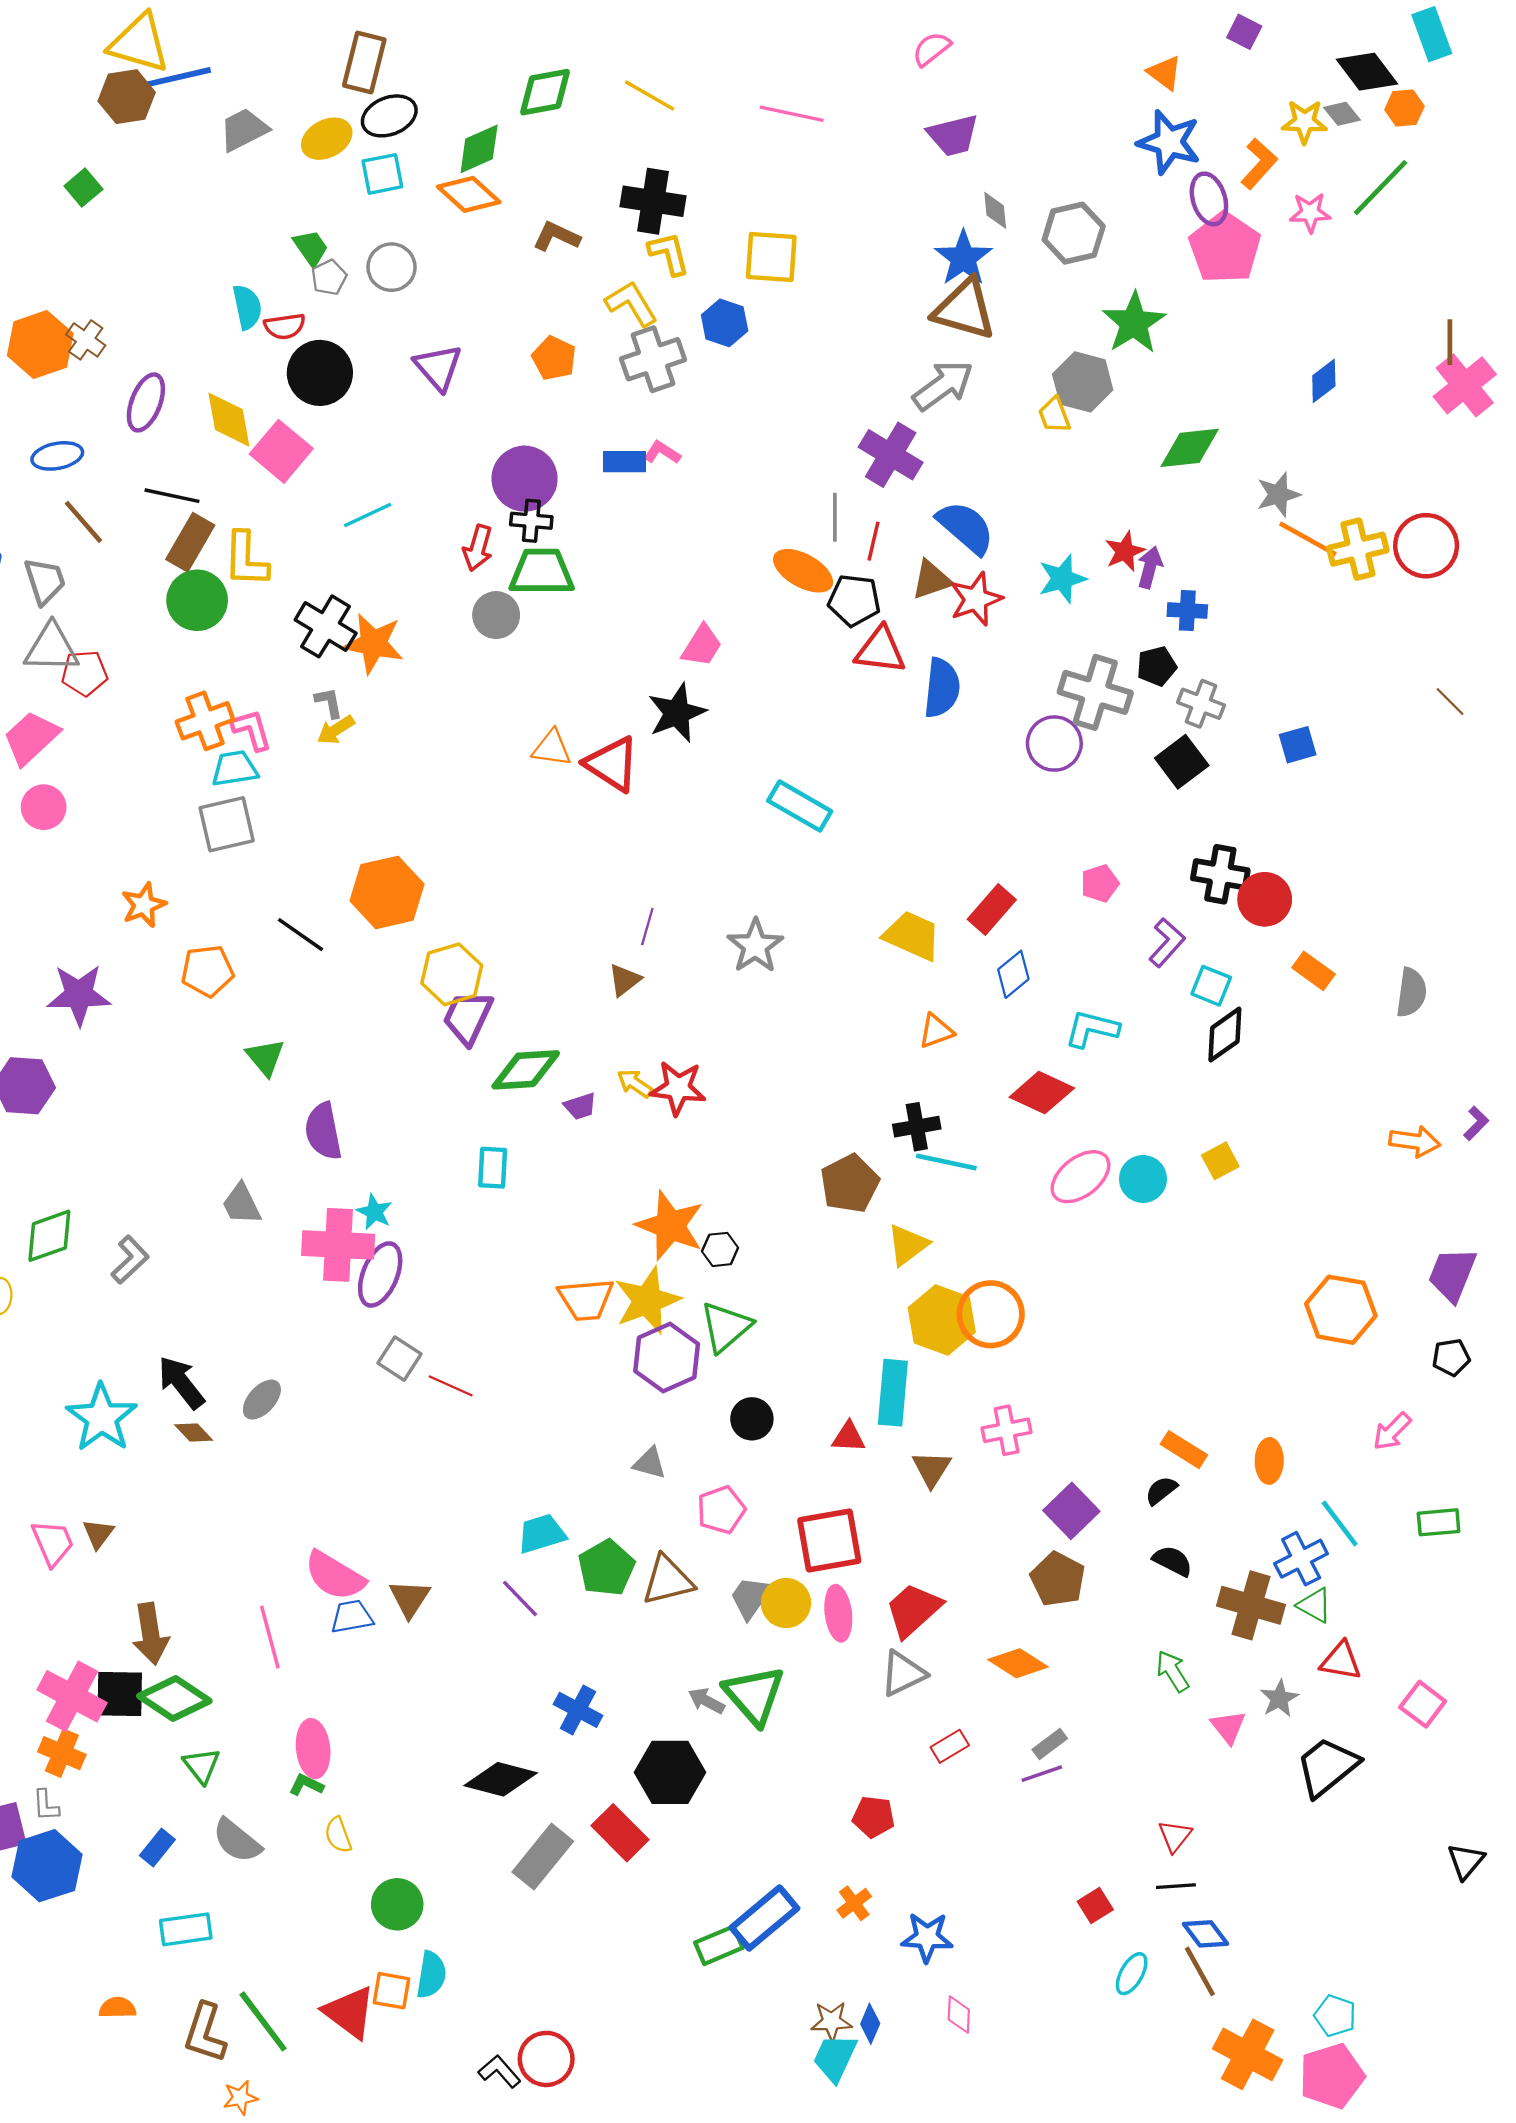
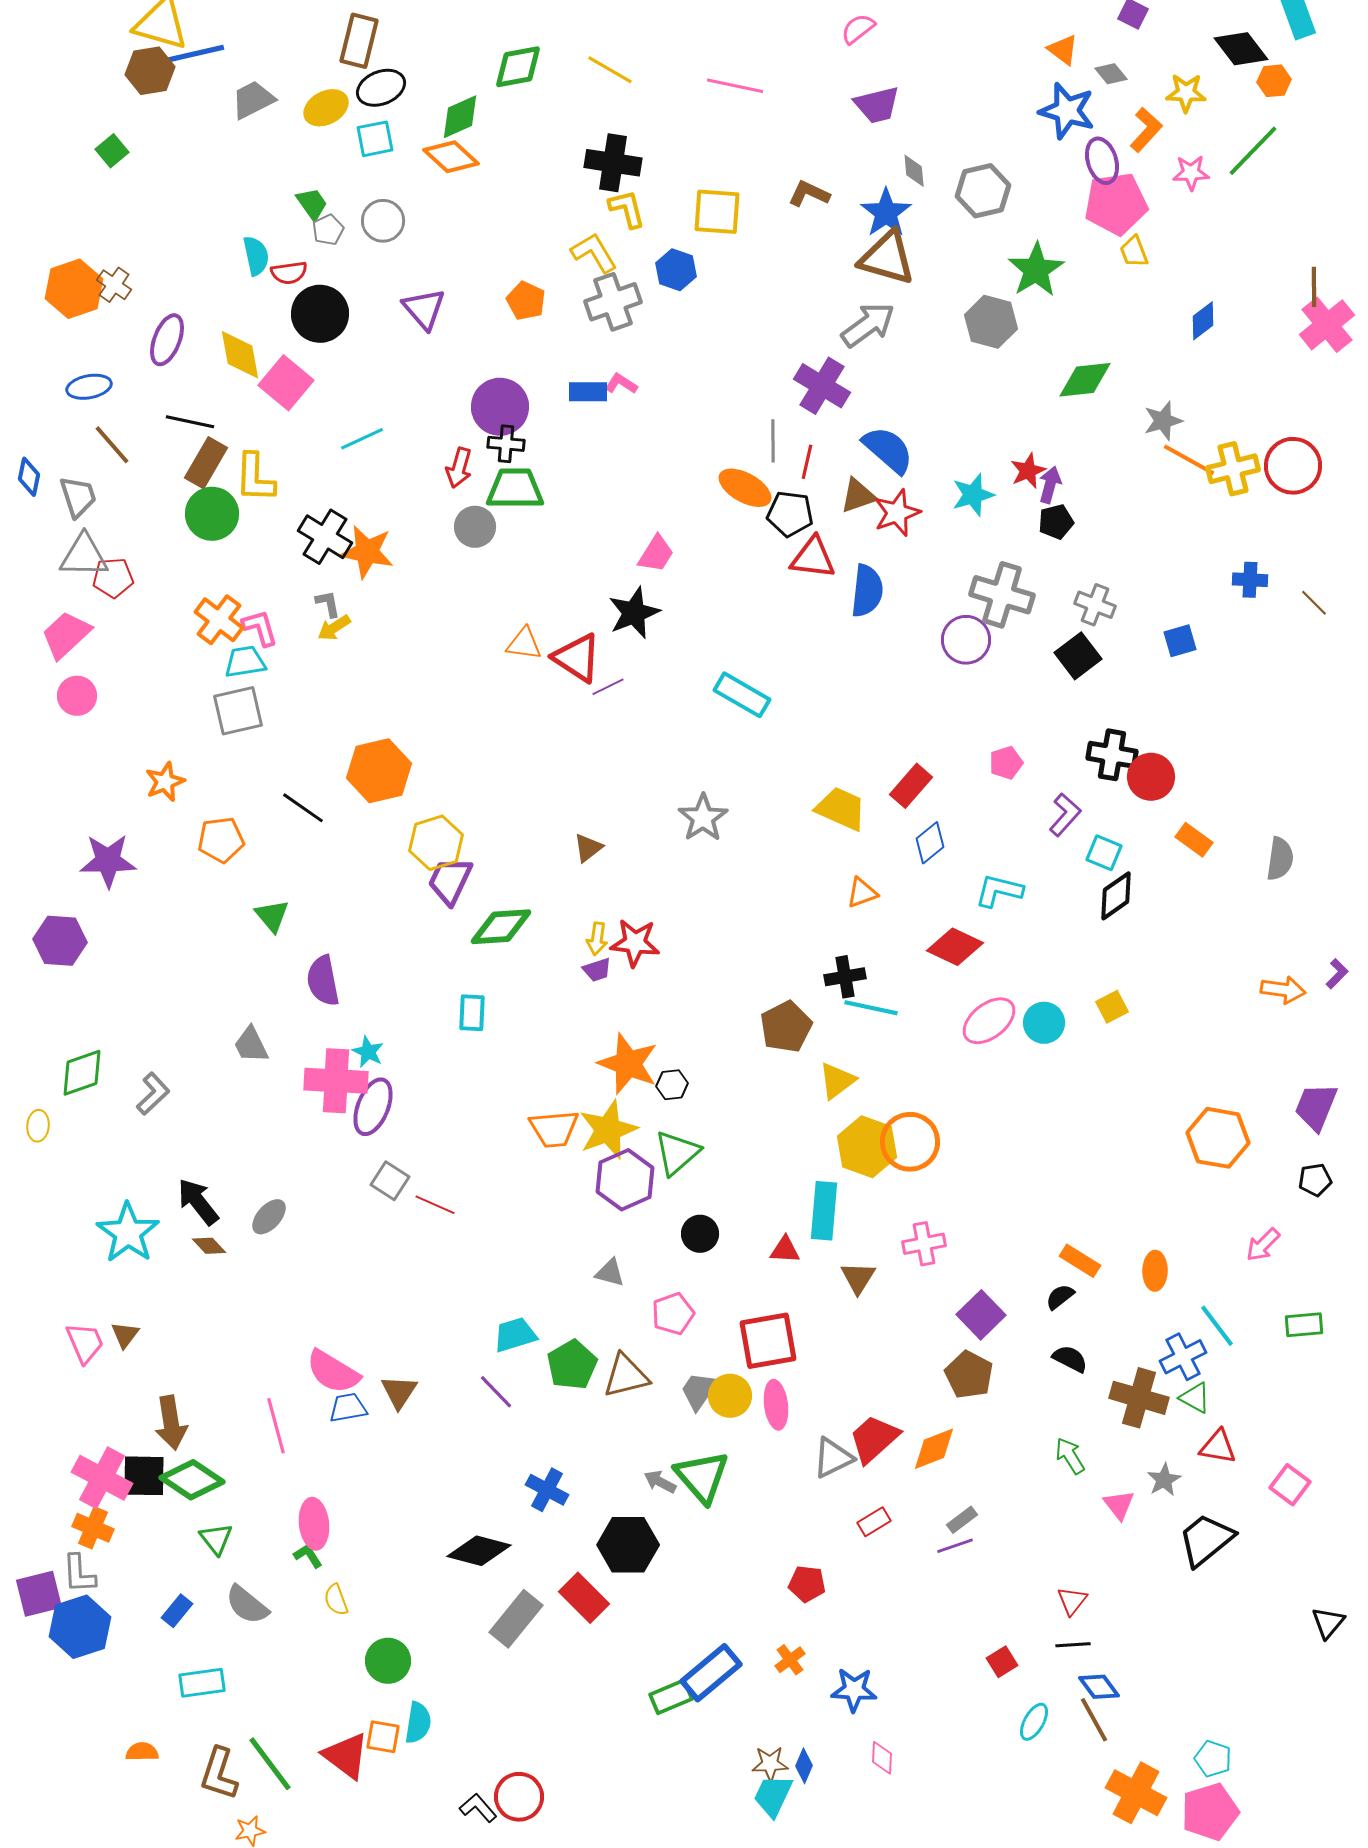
gray diamond: (1342, 114) -> (1111, 74), moved
brown L-shape: (556, 236) -> (809, 194), moved
pink pentagon: (1225, 248) -> (1116, 204), turned 30
yellow trapezoid: (1054, 415) -> (1134, 252), moved
blue cross: (1187, 611) -> (1250, 580), moved
black pentagon: (1157, 666) -> (1056, 522), moved
orange cross: (205, 721) -> (219, 620), turned -33
purple line: (647, 927) -> (608, 687), moved, turned 48
yellow arrow: (635, 1083) -> (597, 939), turned -116
purple trapezoid: (580, 1106) -> (597, 970), moved
red trapezoid: (913, 1610) -> (874, 1439), moved
orange diamond: (1018, 1663) -> (934, 1449), turned -54
green L-shape: (306, 1785) -> (308, 1556), turned 32
gray L-shape: (46, 1805) -> (79, 1574), size x1.4

